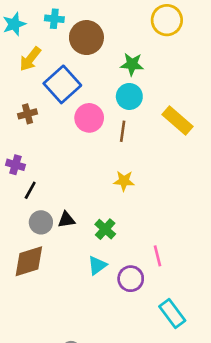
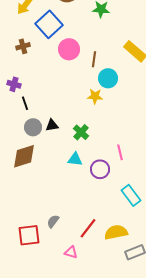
cyan circle: (129, 96) -> (108, 78), moved
black line: (30, 190) -> (25, 103), turned -48
cyan triangle: (97, 265) -> (75, 159), turned 42

